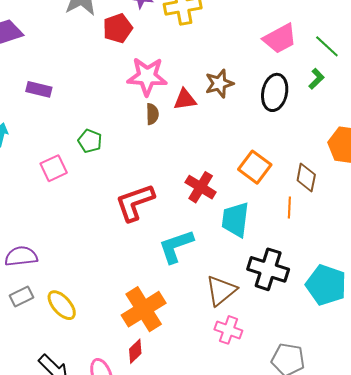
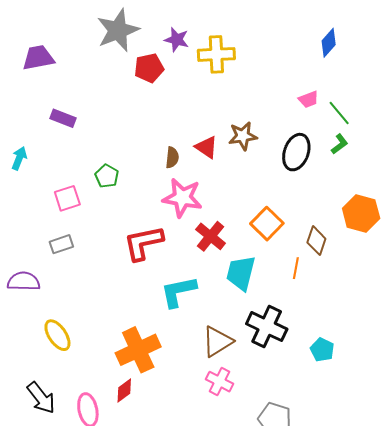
pink trapezoid: (280, 39) -> (308, 99), size x0.6
green line: (327, 46) -> (339, 113), moved
pink star: (147, 76) -> (182, 198), moved
red triangle: (185, 99) -> (206, 147), turned 35
cyan pentagon: (326, 285) -> (322, 350), size x0.6
gray rectangle: (22, 296) -> (61, 244), moved

